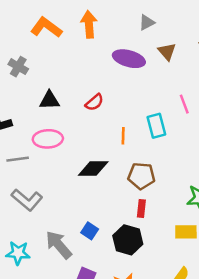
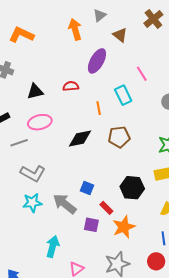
orange arrow: (89, 24) -> (75, 29), moved
purple ellipse: (129, 59) -> (97, 61), moved, turned -65
red semicircle: (94, 102) -> (71, 86), turned -133
red rectangle: (141, 208) -> (106, 208), moved, turned -40
black hexagon: (128, 240) -> (132, 188), moved
cyan star: (18, 253) -> (32, 203), moved

